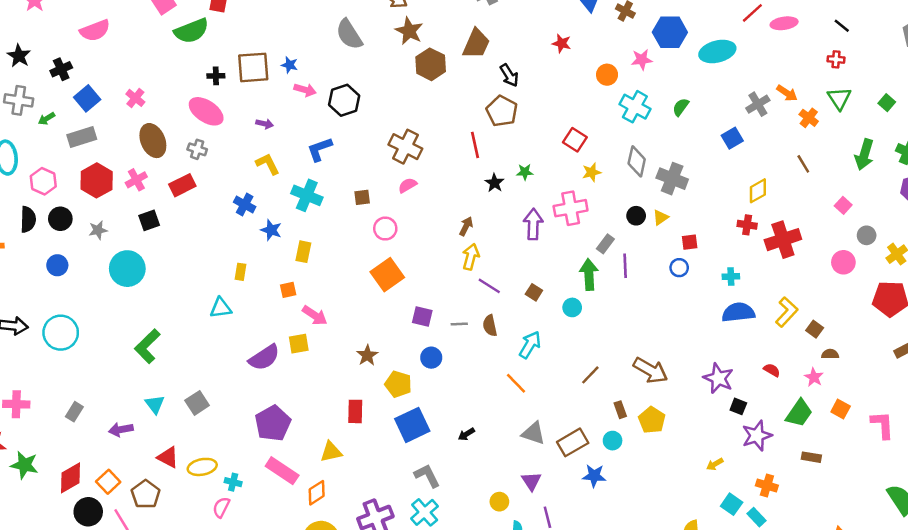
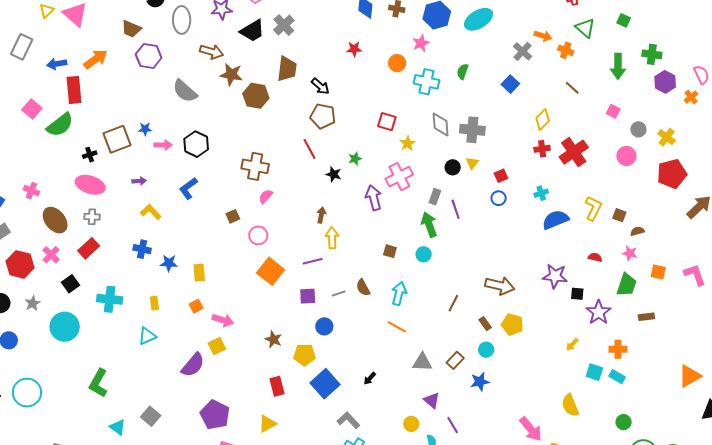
cyan cross: (307, 195) -> (110, 299), moved
purple line: (489, 286) -> (313, 261), moved, turned -30
brown rectangle: (573, 442) -> (455, 360), size x0.7

